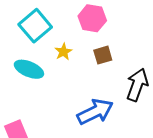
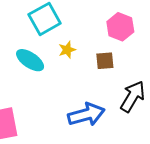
pink hexagon: (92, 18) -> (120, 27), moved

